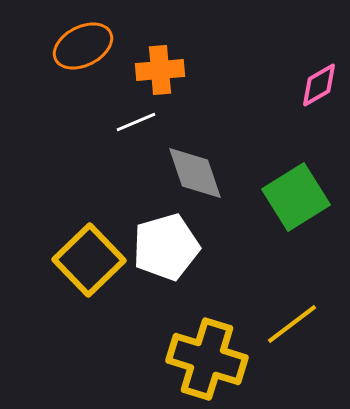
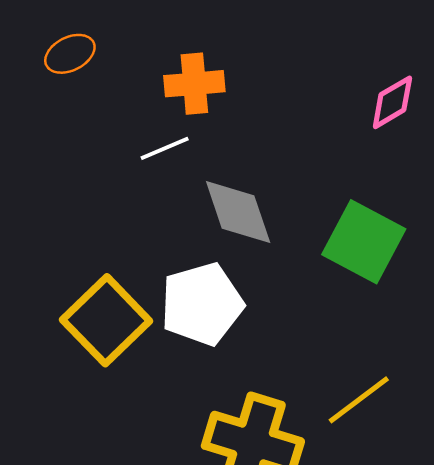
orange ellipse: (83, 46) -> (70, 54), moved, size x0.7
green square: (296, 197) -> (364, 242), turned -30

